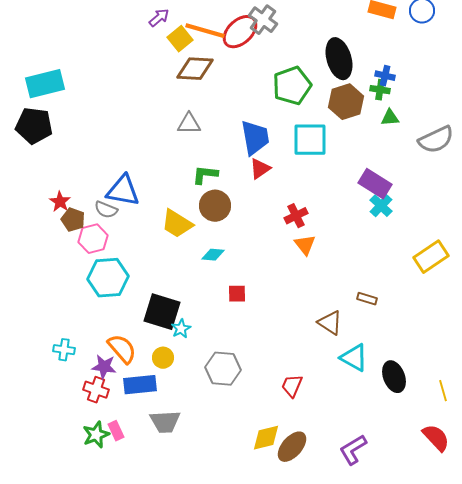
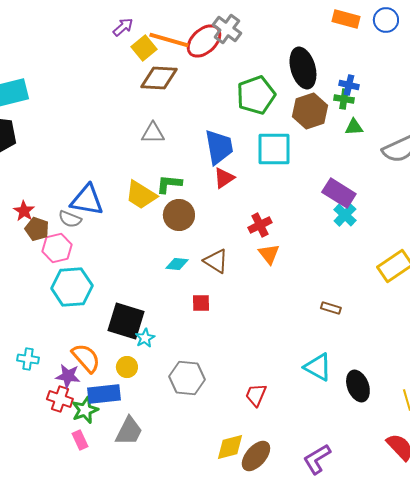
yellow trapezoid: (177, 224) -> (141, 195), moved
brown triangle: (330, 323) -> (216, 261), moved
gray trapezoid: (165, 422) -> (129, 431), turned -60
green star: (96, 435) -> (85, 410), moved

